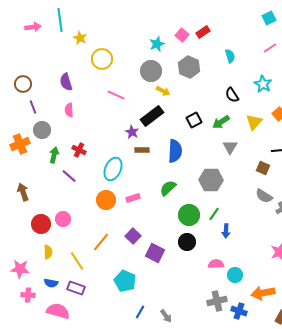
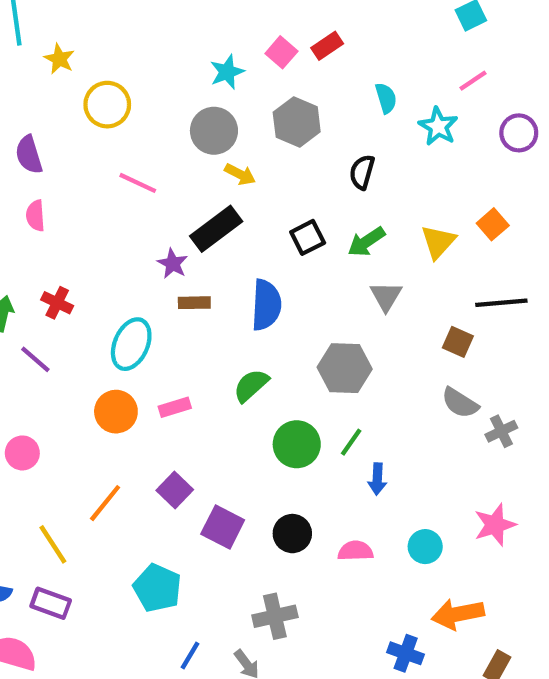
cyan star: (263, 84) -> (438, 126), moved
black semicircle: (232, 95) -> (362, 172), moved, turned 49
black circle: (187, 242) -> (292, 534), moved
cyan circle: (235, 275) -> (425, 547), moved
gray cross: (217, 301) -> (275, 616), moved

